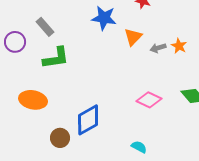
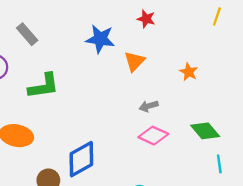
gray rectangle: (45, 27) -> (27, 34), moved
gray arrow: (158, 48) -> (149, 106), moved

